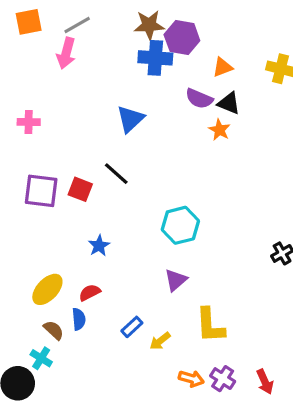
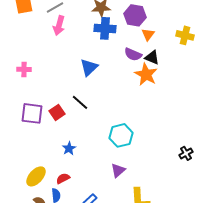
purple hexagon: (182, 38) -> (135, 15), moved
pink arrow: (66, 53) -> (59, 25), moved
orange triangle: (223, 67) -> (148, 34), turned -32
orange star: (219, 130) -> (146, 74), size x1.6
red square: (80, 189) -> (57, 112), turned 35

